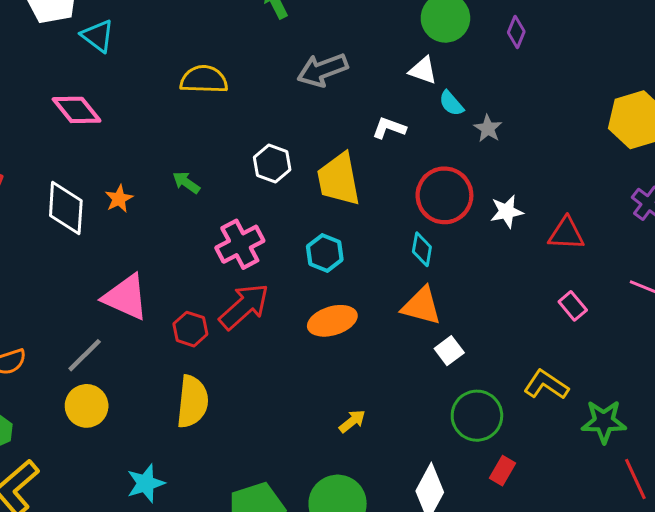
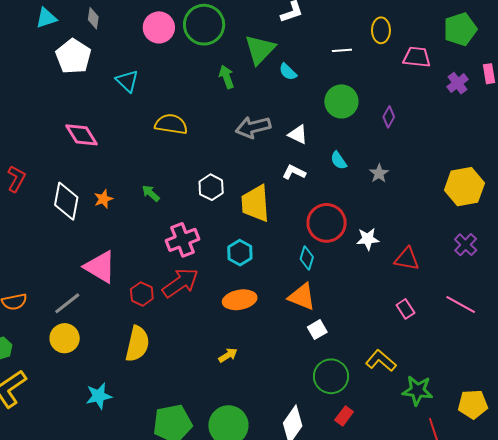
cyan triangle: (98, 36) -> (127, 81), moved
white triangle: (423, 70) -> (298, 134), moved
gray star: (488, 128) -> (379, 173), moved
yellow arrow: (352, 421) -> (228, 355), moved

